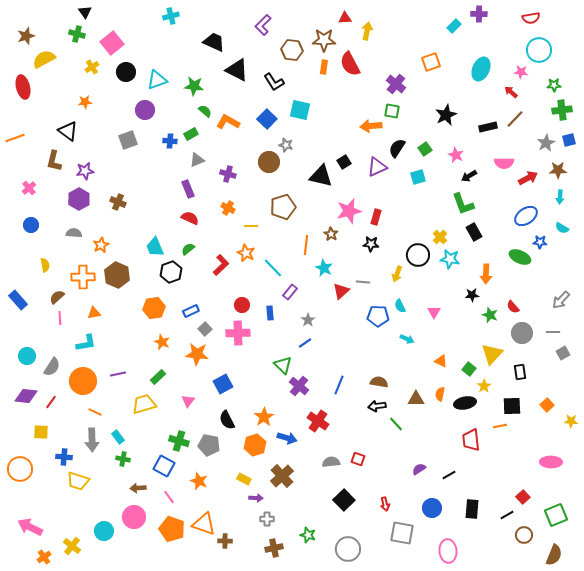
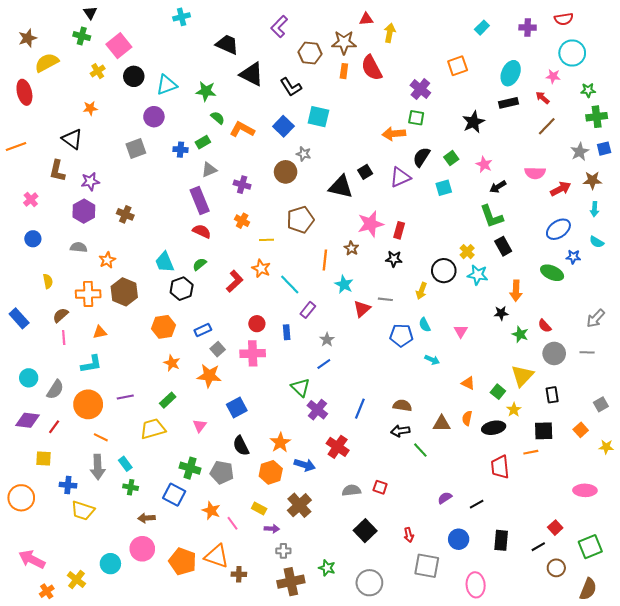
purple cross: (479, 14) -> (528, 28), moved
black rectangle: (488, 127) -> (509, 103), moved
purple rectangle: (188, 189) -> (200, 201), size x1.4
gray square: (563, 353) -> (601, 404), moved
pink line: (169, 497) -> (232, 523), moved
brown cross: (274, 548) -> (291, 582), size x1.4

